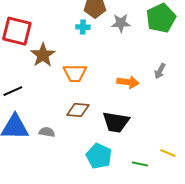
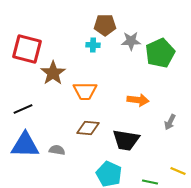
green pentagon: (161, 18) -> (160, 53), moved
gray arrow: (160, 71) -> (170, 122), moved

